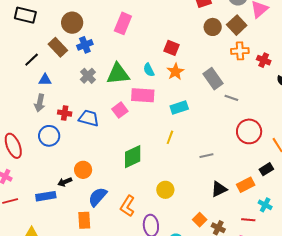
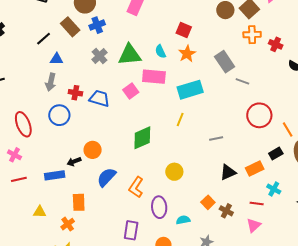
cyan rectangle: (179, 107) -> (190, 90), size x1.4
orange rectangle: (84, 220) -> (79, 202), moved

